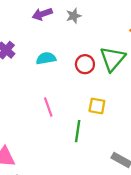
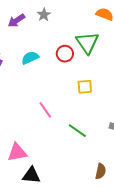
pink line: (48, 107) -> (45, 110), moved
green line: (78, 131) -> (77, 131), moved, turned -48

